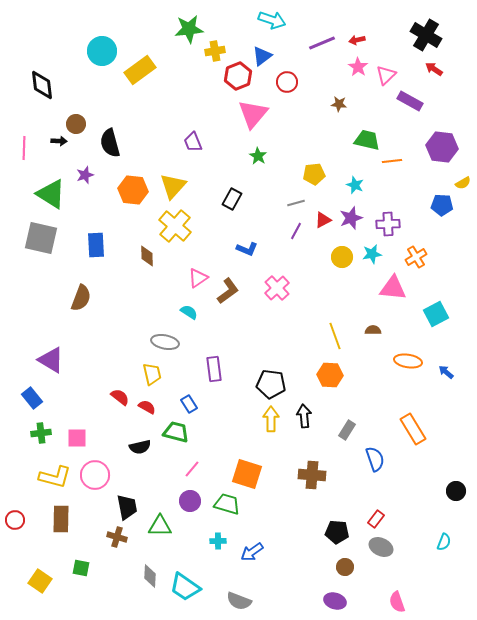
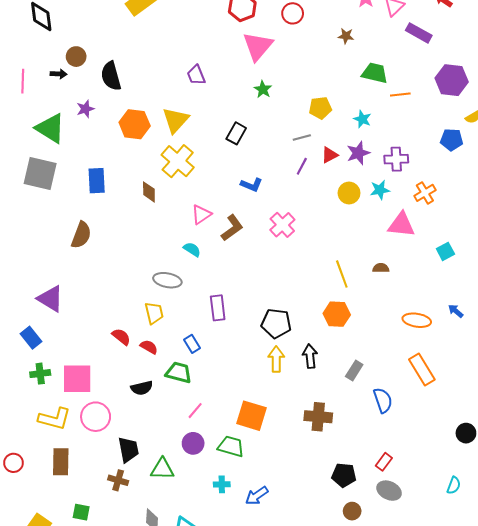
cyan square: (436, 314) -> (445, 251), size x0.7
orange ellipse: (408, 361) -> (417, 320), moved
pink square: (77, 438) -> (77, 379), size x1.5

